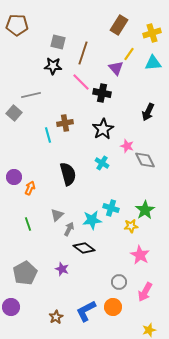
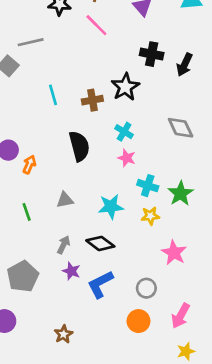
black cross: (102, 93) -> (152, 54), moved
brown cross: (65, 123) -> (92, 100), moved
pink star: (127, 146) -> (127, 158), moved
cyan cross: (111, 208) -> (148, 186), moved
gray triangle: (57, 215) -> (65, 200), turned 32
yellow star: (131, 226) -> (150, 216), moved
gray arrow: (69, 229) -> (64, 245), moved
pink arrow: (145, 292) -> (181, 316), moved
blue L-shape: (86, 311) -> (100, 284), moved

